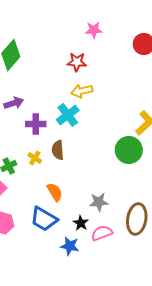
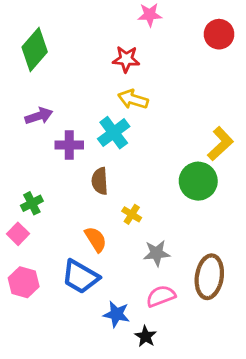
yellow arrow: (82, 91) -> (133, 99), turned 30
yellow cross: (35, 158) -> (132, 214), moved
black star: (81, 223) -> (146, 336), moved

